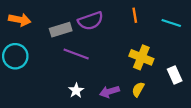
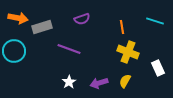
orange line: (135, 15) -> (122, 27), moved
purple semicircle: (91, 21) -> (82, 19), size x0.7
gray rectangle: (61, 30) -> (42, 27), moved

